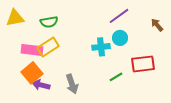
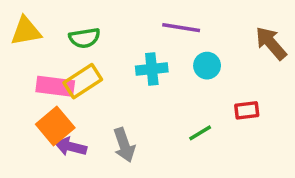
purple line: (119, 16) -> (181, 28), moved, turned 45
brown arrow: (157, 25) -> (271, 43), size x1.5
cyan cross: (101, 47) -> (152, 69), moved
red rectangle: (143, 64) -> (247, 110), size x0.6

